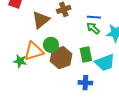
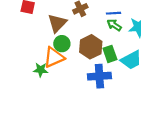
green circle: (51, 45) -> (62, 44), moved
brown hexagon: (61, 58) -> (91, 47), moved
blue cross: (85, 83) -> (99, 76), moved, size x1.5

